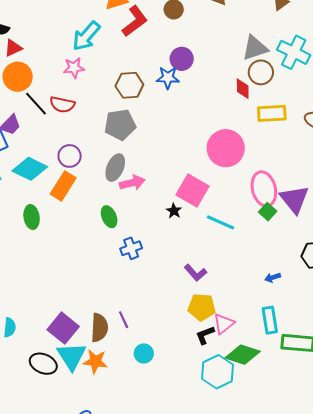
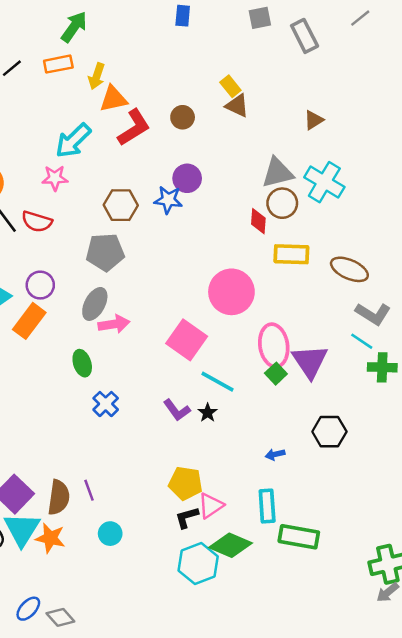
black star: (174, 211) -> (208, 413), moved
blue cross: (131, 248) -> (106, 404), turned -30
purple L-shape: (195, 273) -> (177, 410), moved

